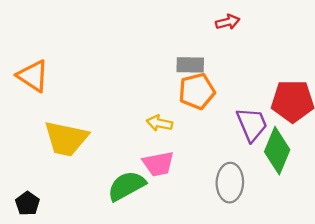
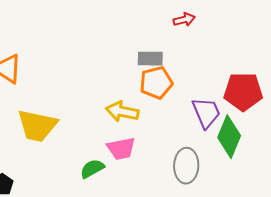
yellow arrow: (159, 123) -> (122, 112), size x1.4
green semicircle: (126, 186) -> (92, 169), size x0.7

